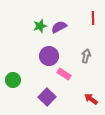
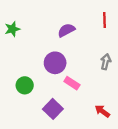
green star: (40, 26) -> (12, 29), moved
gray arrow: (86, 56) -> (106, 62), moved
green circle: (13, 80) -> (25, 85), moved

